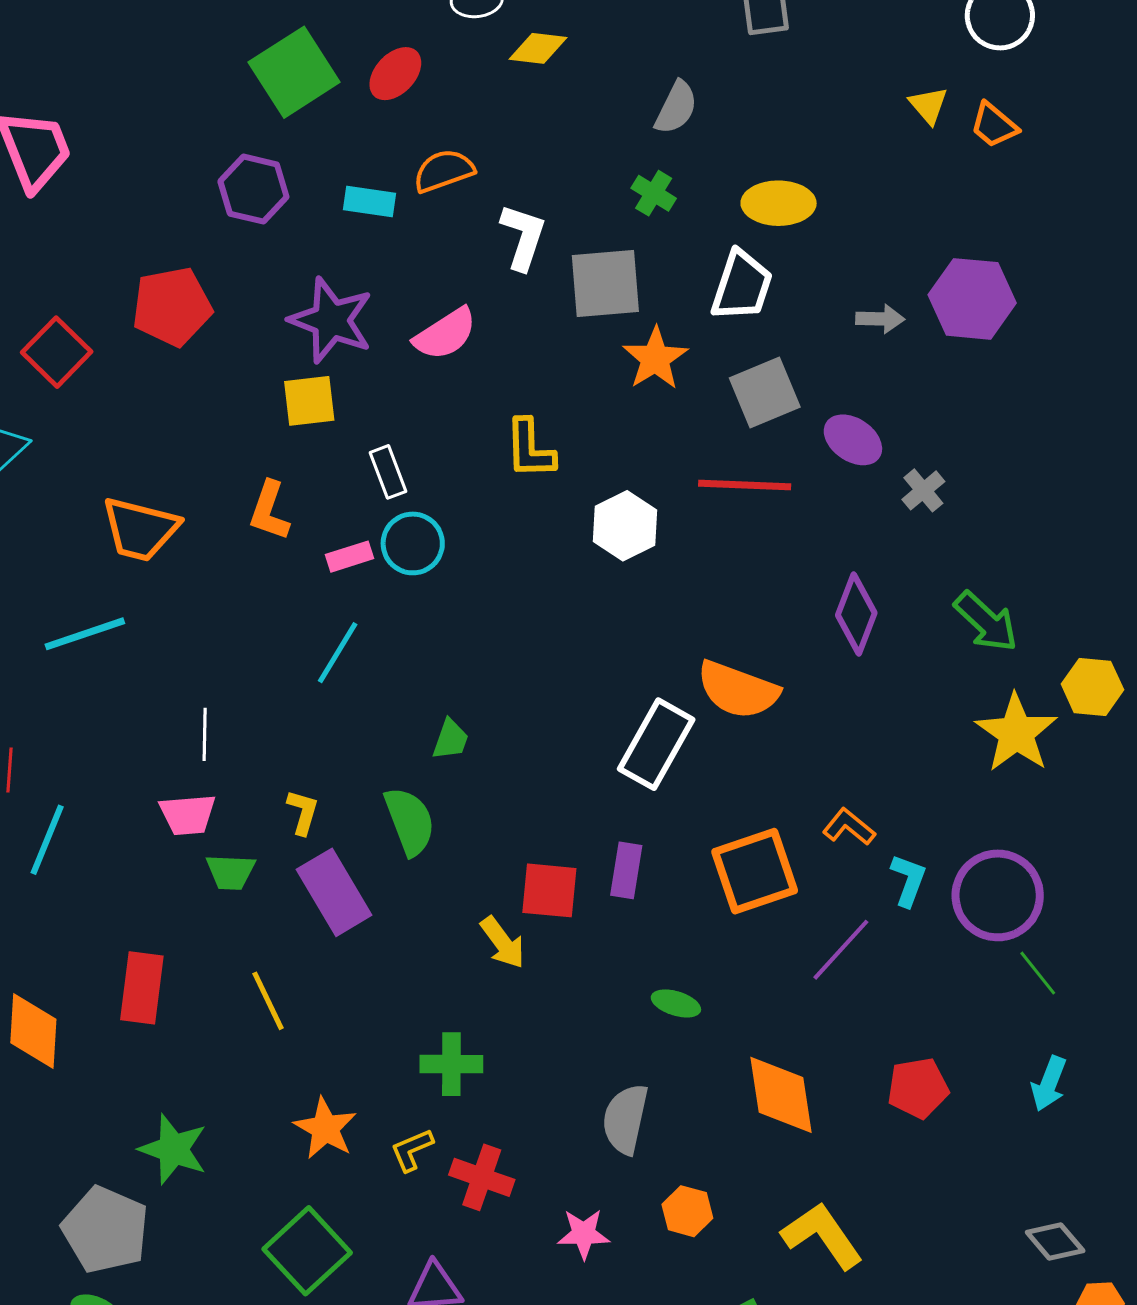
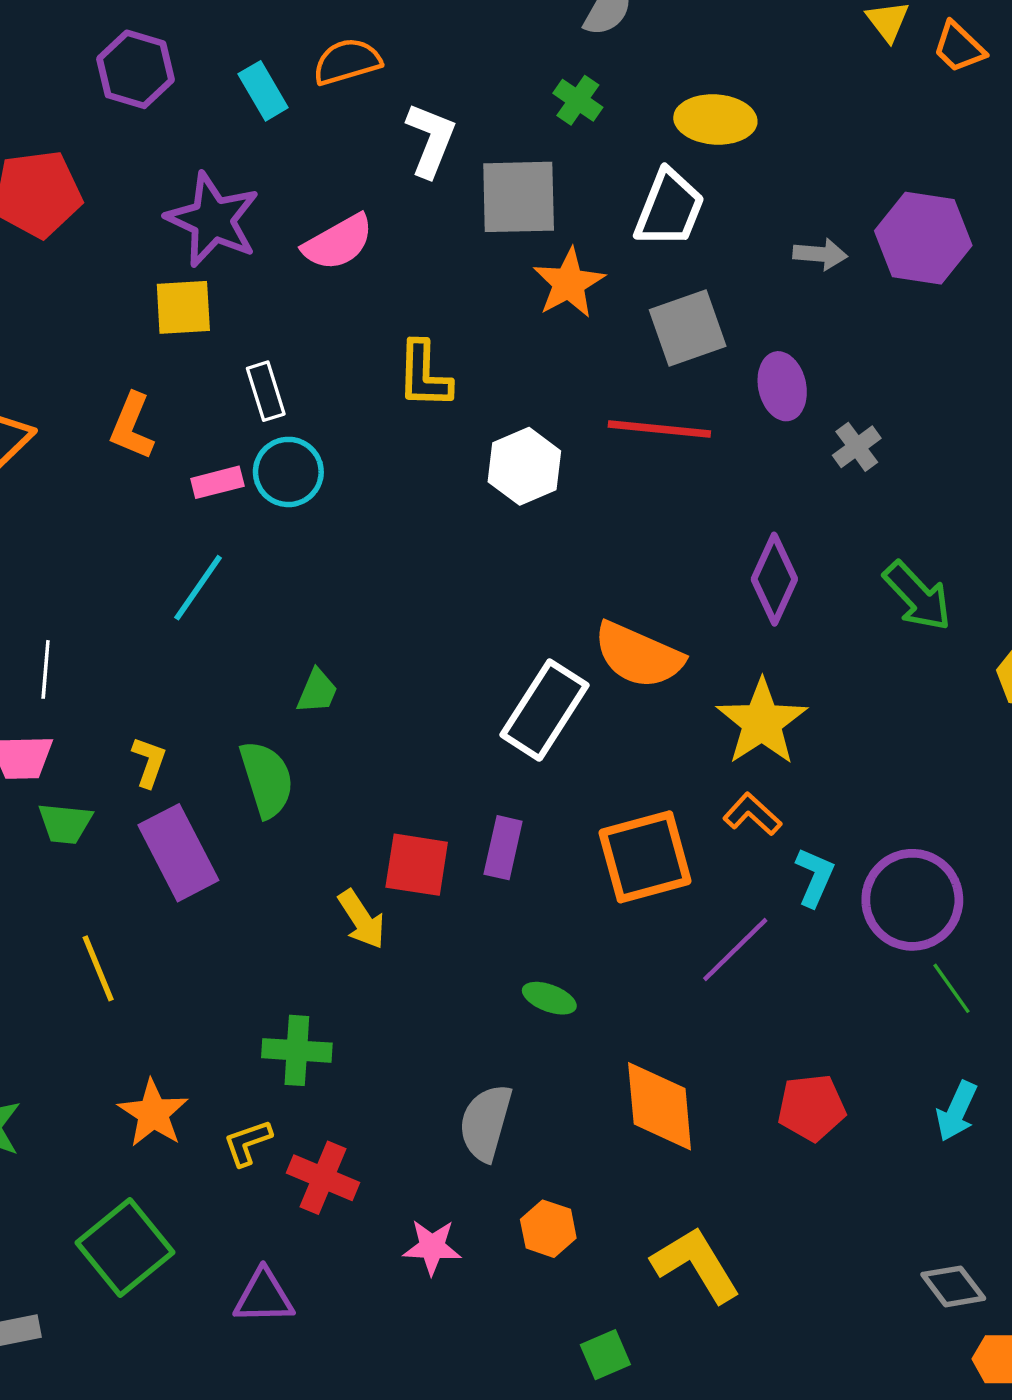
cyan rectangle: (370, 202) -> (263, 91), turned 48
purple ellipse: (853, 440) -> (782, 386), turned 40
yellow star: (1016, 733) -> (762, 722), moved

